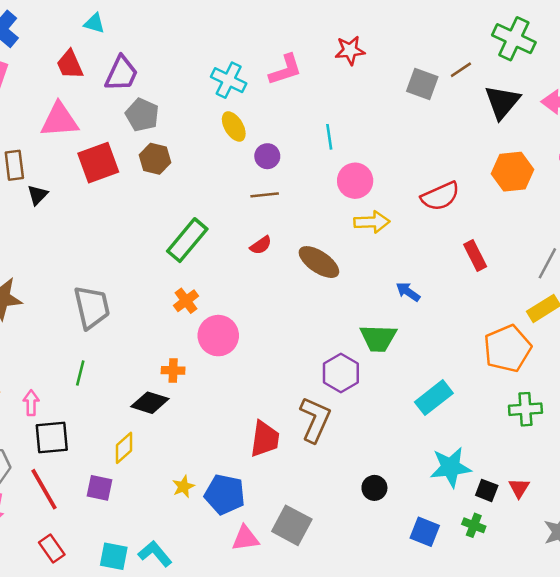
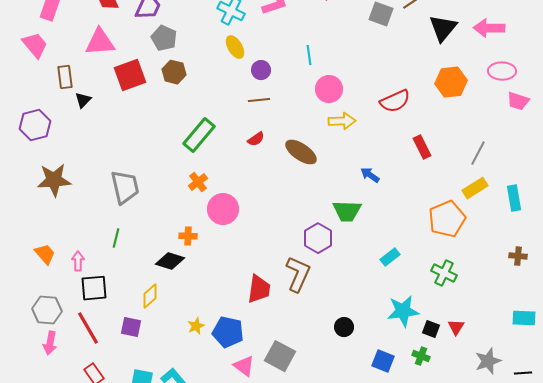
cyan rectangle: (434, 398) -> (390, 257), size x0.7
green cross: (525, 409) -> (444, 273), moved, turned 30
pink triangle: (245, 538) -> (244, 366), turned 45

